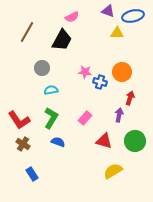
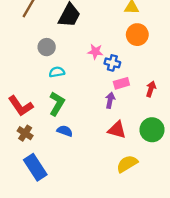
orange circle: (122, 72) -> (137, 35), moved
red arrow: (130, 98) -> (151, 89), moved
purple arrow: (119, 115) -> (110, 100), moved
pink rectangle: (85, 118) -> (121, 83), moved, turned 32
blue rectangle: (32, 174) -> (35, 167), size x1.6

